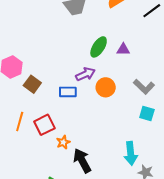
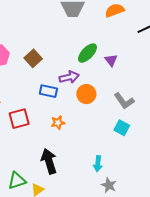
purple triangle: (123, 49) -> (111, 60), turned 40
brown square: (32, 84) -> (33, 58), moved
orange star: (63, 142) -> (58, 123), moved
cyan arrow: (131, 153) -> (98, 164), size x0.7

